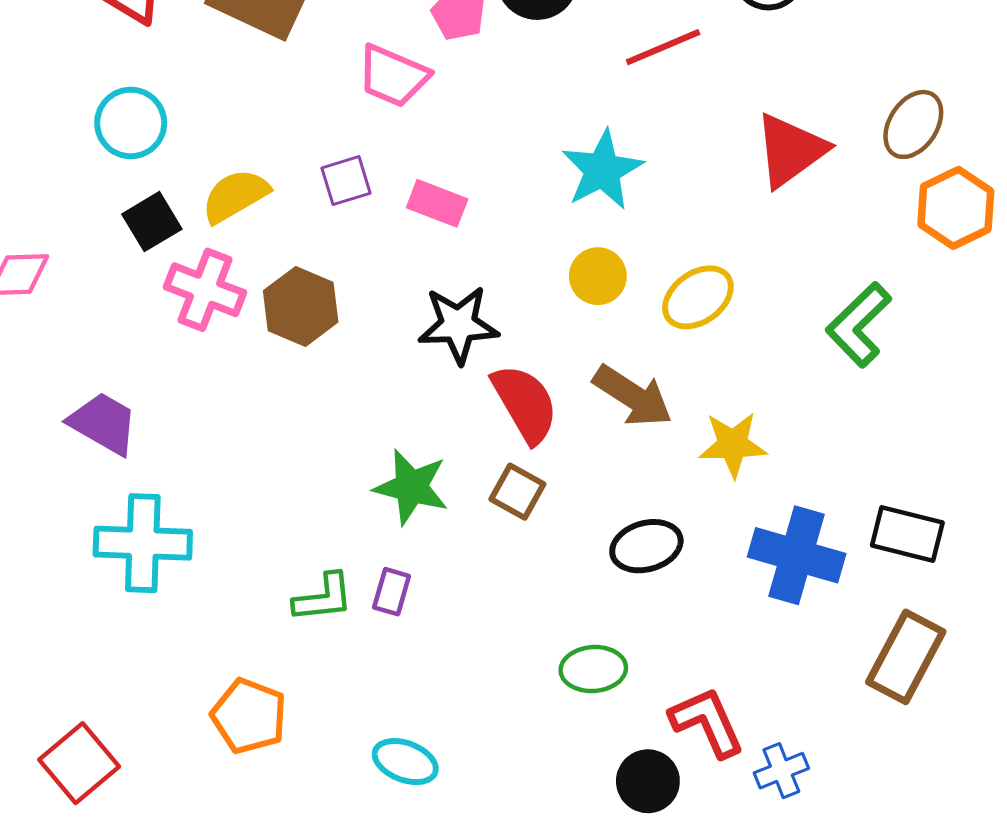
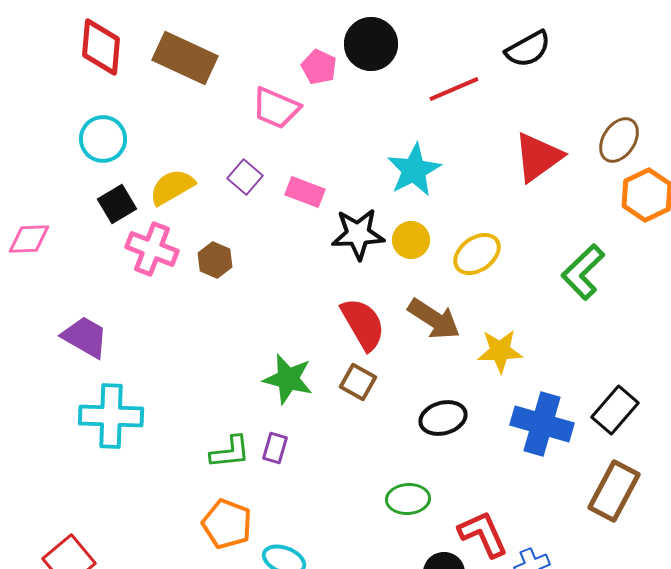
purple square: (346, 181) -> (245, 177), turned -32
brown hexagon: (301, 306) -> (215, 260), size x0.7
black star: (458, 325) -> (358, 234), moved
black rectangle: (907, 534) -> (615, 410), turned -63
orange pentagon: (249, 716) -> (227, 524), moved

